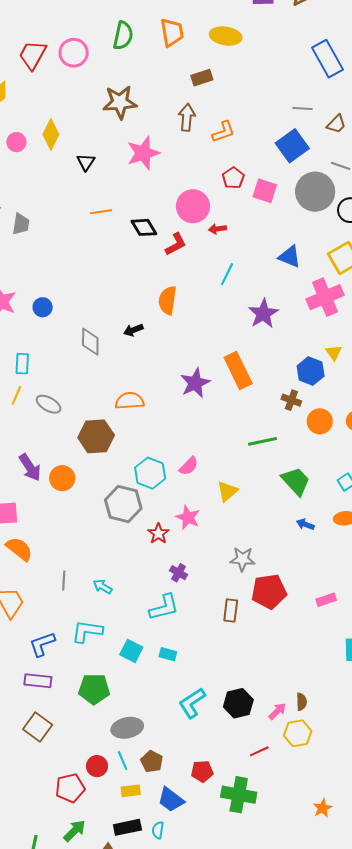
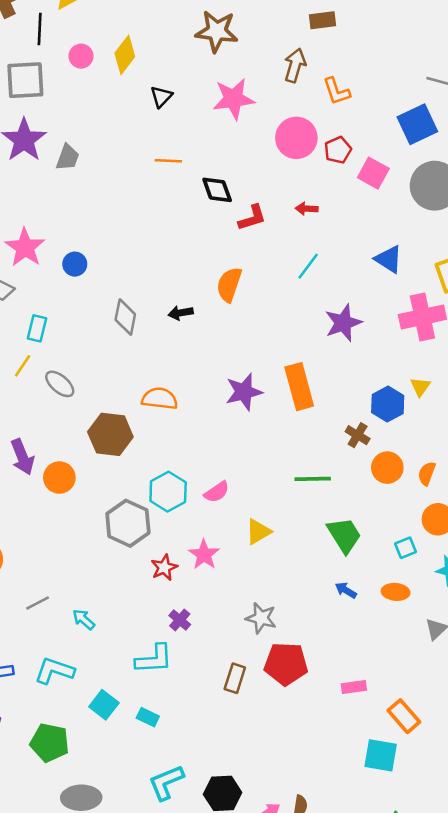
orange L-shape: (223, 132) -> (337, 91), turned 80
pink circle: (193, 206) -> (296, 138), moved
gray line: (64, 581) -> (38, 603), turned 48

